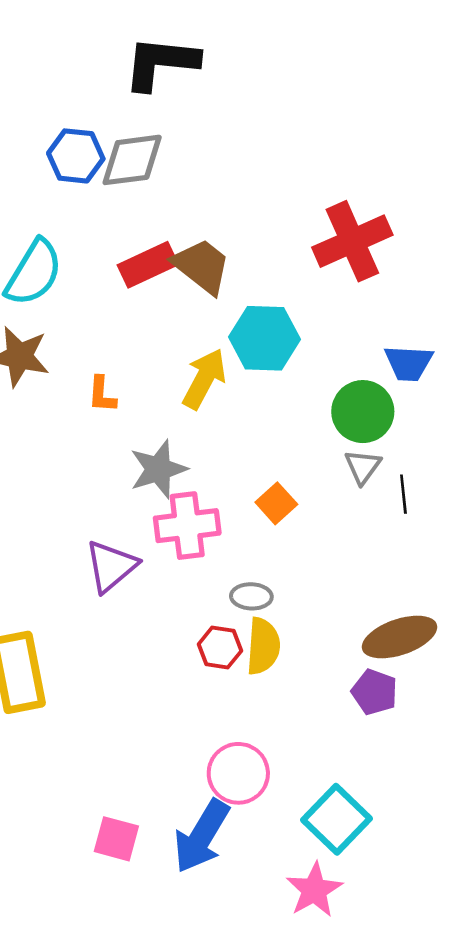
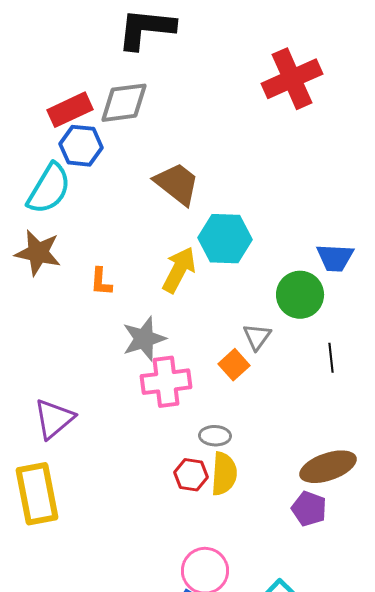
blue hexagon: (76, 156) -> (81, 146), moved
red cross: (352, 241) -> (292, 79), moved
red rectangle: (148, 265) -> (70, 110), moved
gray triangle: (363, 467) -> (257, 337), moved
purple triangle: (111, 566) -> (54, 419), moved

